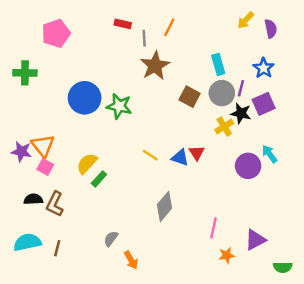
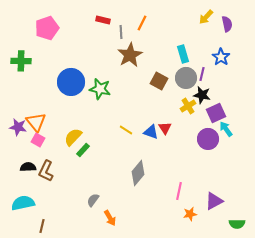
purple square: (264, 104) -> (216, 113), moved
brown line: (57, 248) -> (42, 226), moved

